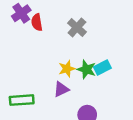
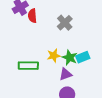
purple triangle: (61, 89) -> (66, 74), moved
green rectangle: (22, 100) -> (28, 66), moved

